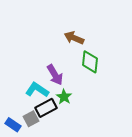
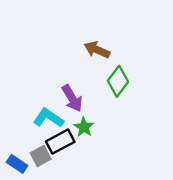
green diamond: (90, 62) -> (118, 81), turned 30

